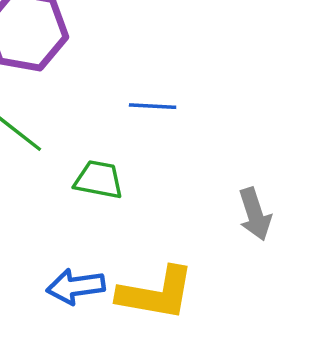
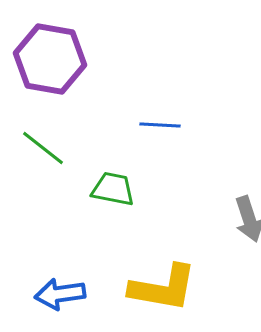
blue arrow: (76, 287) -> (60, 294), moved

